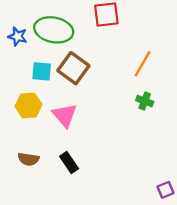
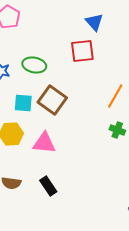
green ellipse: (54, 30) -> (34, 65), size x0.7
pink triangle: (65, 115) -> (44, 143), turned -45

